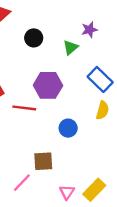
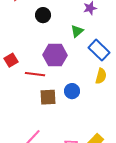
green triangle: (70, 47) -> (77, 31), moved
brown square: (43, 161) -> (48, 97), moved

